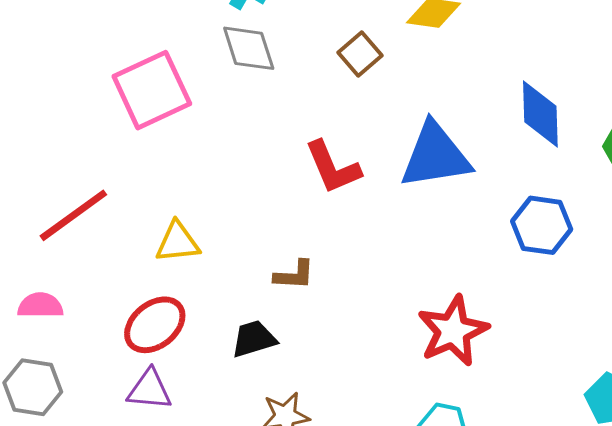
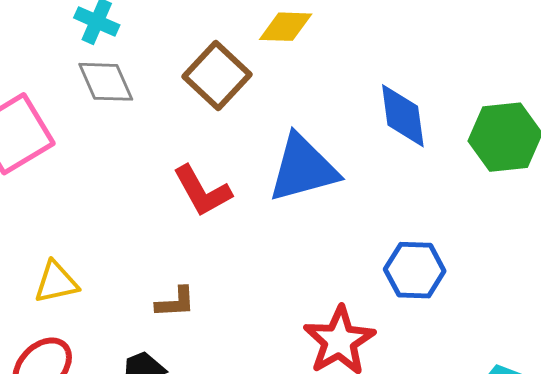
brown square: (360, 54) -> (217, 75), size x1.5
blue hexagon: (542, 225) -> (415, 270), moved

